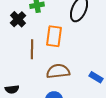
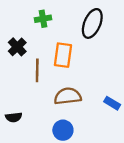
black cross: (18, 19) -> (17, 47), moved

